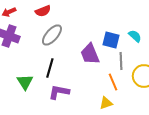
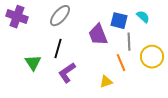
purple L-shape: (59, 92) -> (67, 73), turned -45
yellow triangle: (106, 103) -> (106, 82), moved

